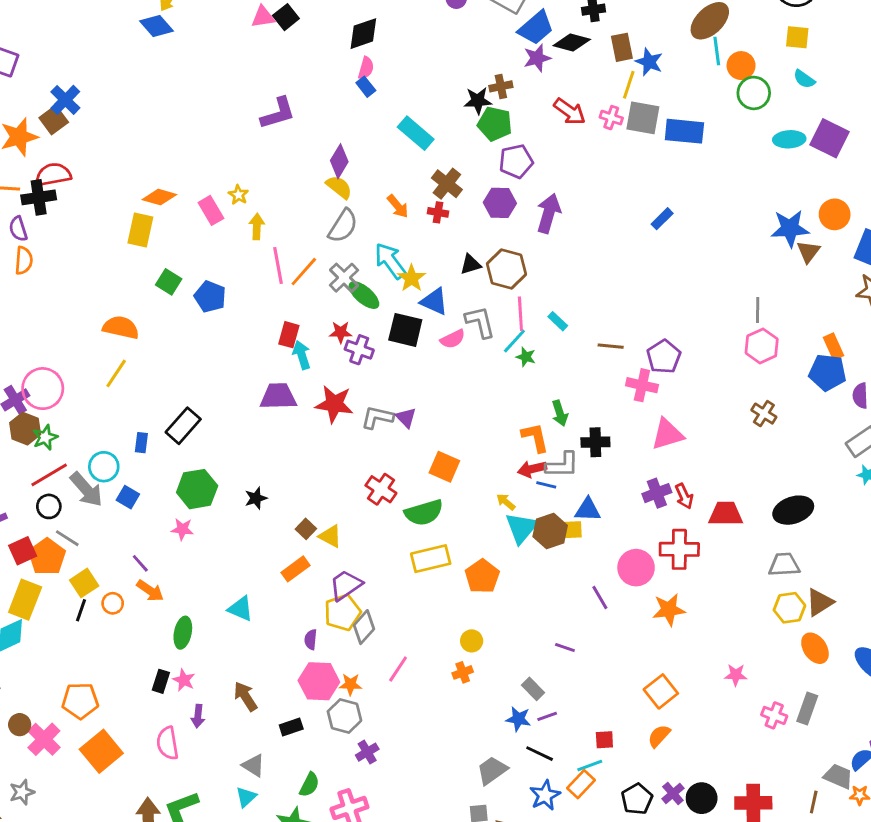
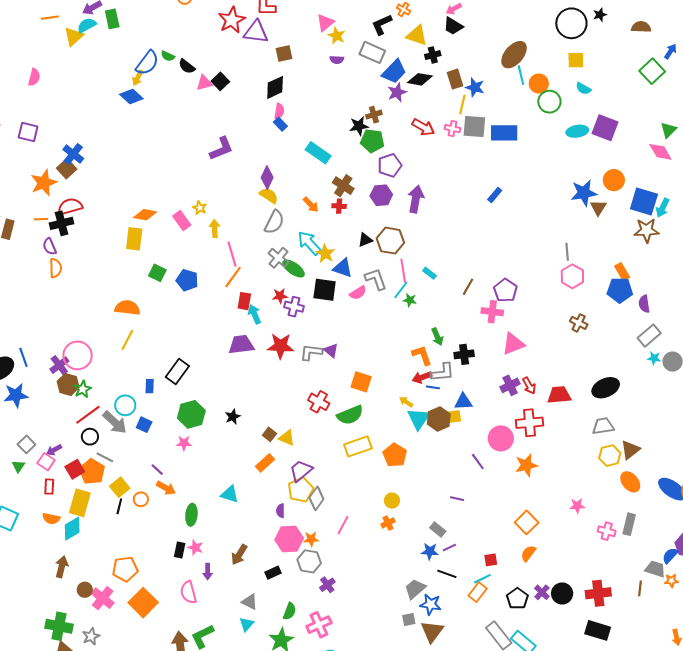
orange line: (304, 272) -> (233, 277), moved
brown line: (611, 346) -> (468, 287), turned -60
brown arrow: (246, 696) -> (239, 555), turned -110
blue star: (545, 795) -> (431, 604), moved, turned -30

